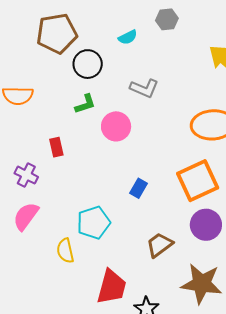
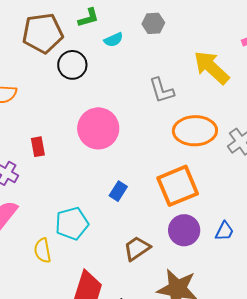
gray L-shape: (144, 88) -> (162, 90), moved, turned 48
green L-shape: (85, 104) -> (88, 18), moved
pink circle: (116, 126) -> (98, 128), size x1.4

